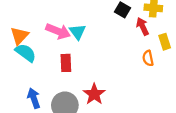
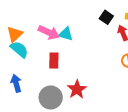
cyan triangle: (78, 32) -> (66, 34), turned -42
blue arrow: (34, 98) -> (16, 83), moved

